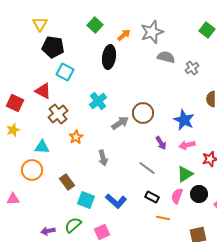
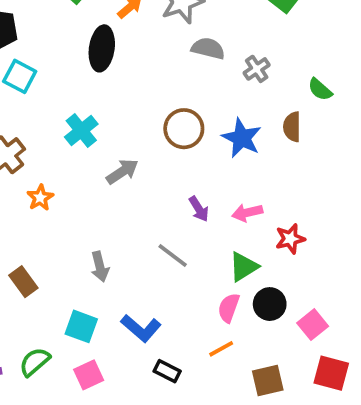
brown circle: (143, 113) -> (184, 129), moved
blue star: (184, 120) -> (242, 138), moved
gray arrow: (103, 158) -> (100, 267), moved
black rectangle: (152, 197) -> (167, 371), moved
cyan square: (86, 200) -> (81, 326), moved
blue L-shape: (116, 201) -> (141, 328), moved
orange line: (163, 218) -> (221, 349), moved, turned -40

